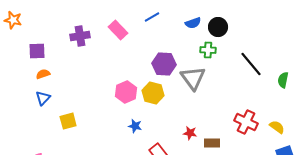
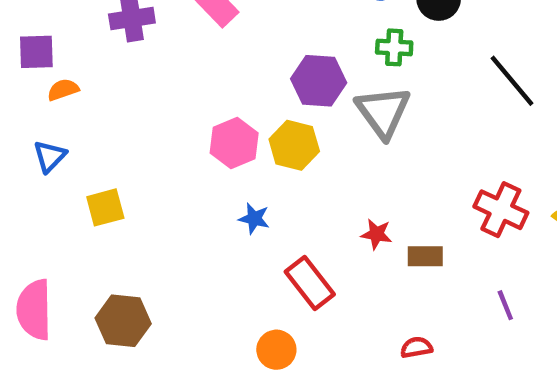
green cross: (208, 50) -> (394, 47), moved
orange semicircle: (43, 74) -> (63, 90), moved

